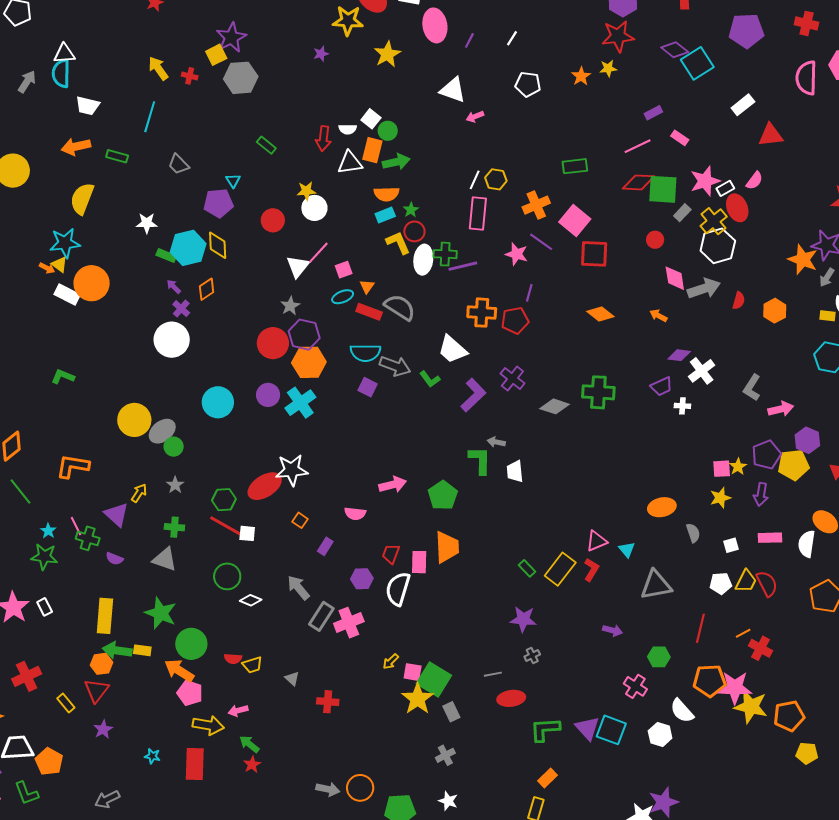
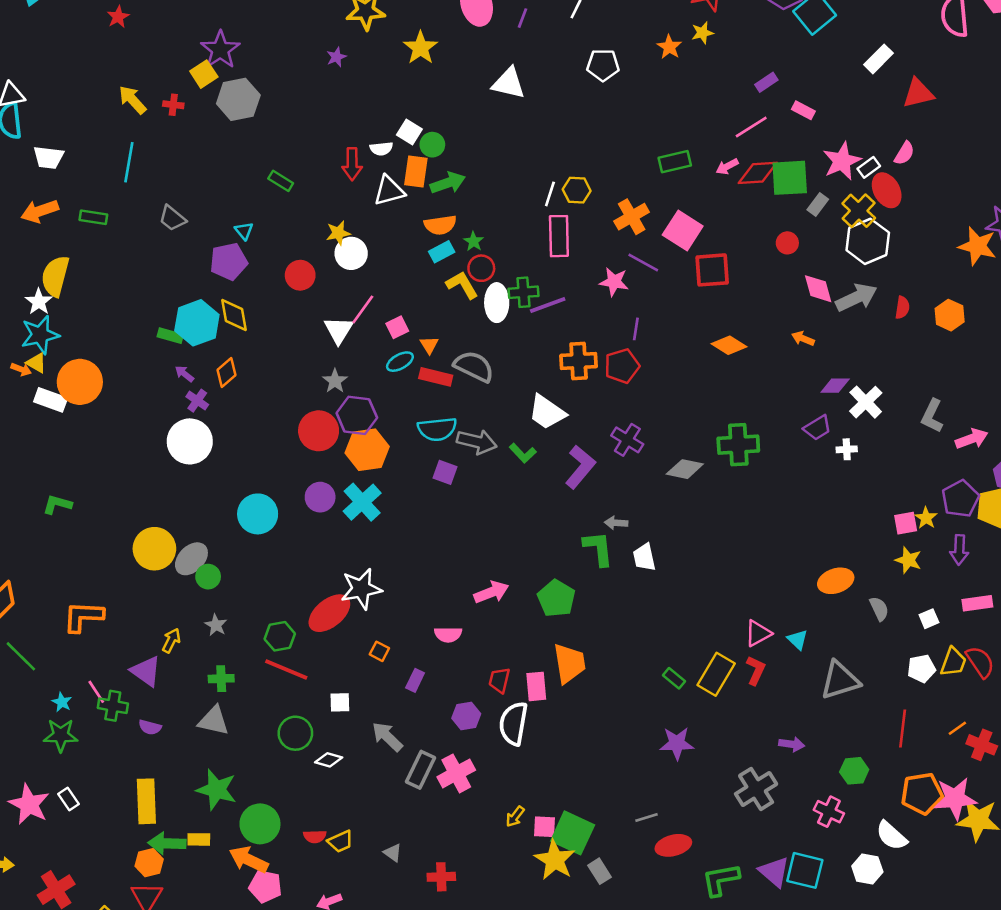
pink arrow: (475, 117) -> (727, 167), moved
white star: (147, 223) -> (39, 302), moved, turned -30
yellow star: (720, 498) -> (908, 560), turned -30
white square: (247, 533) -> (340, 702), moved
gray cross: (532, 655) -> (756, 789), moved, size x2.0

